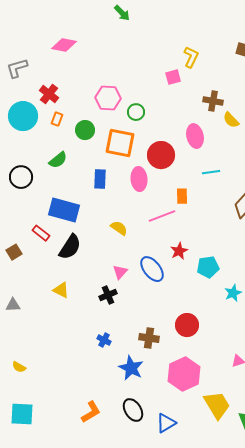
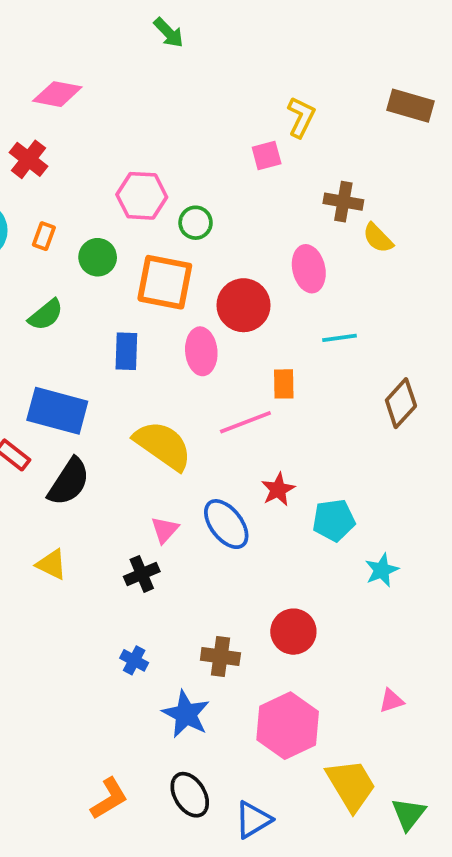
red cross: (49, 94) -> (29, 159), moved
yellow semicircle: (119, 228) -> (163, 445), size x1.8

